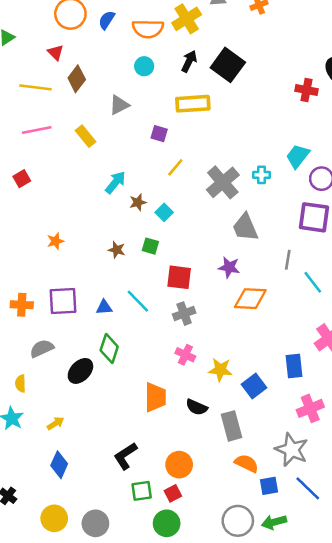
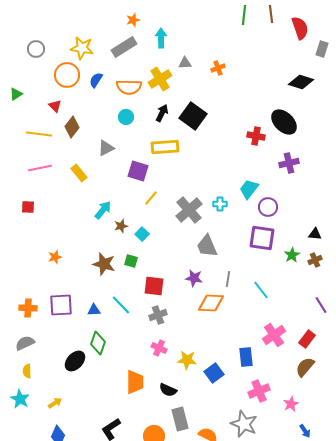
purple square: (159, 134) -> (138, 171), size x1.5
red square: (22, 179) -> (28, 207), turned 32
brown star: (117, 250) -> (104, 264), size x1.6
gray line: (288, 260) -> (228, 279), moved
gray semicircle: (42, 348) -> (25, 343), moved
gray rectangle: (232, 426) -> (180, 419), moved

